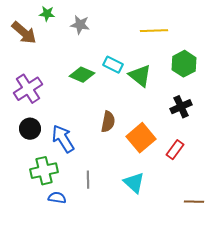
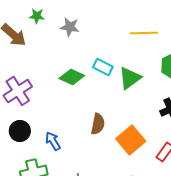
green triangle: (140, 76) -> (130, 78), turned 45
blue arrow: (63, 139) -> (53, 141), size x0.7

